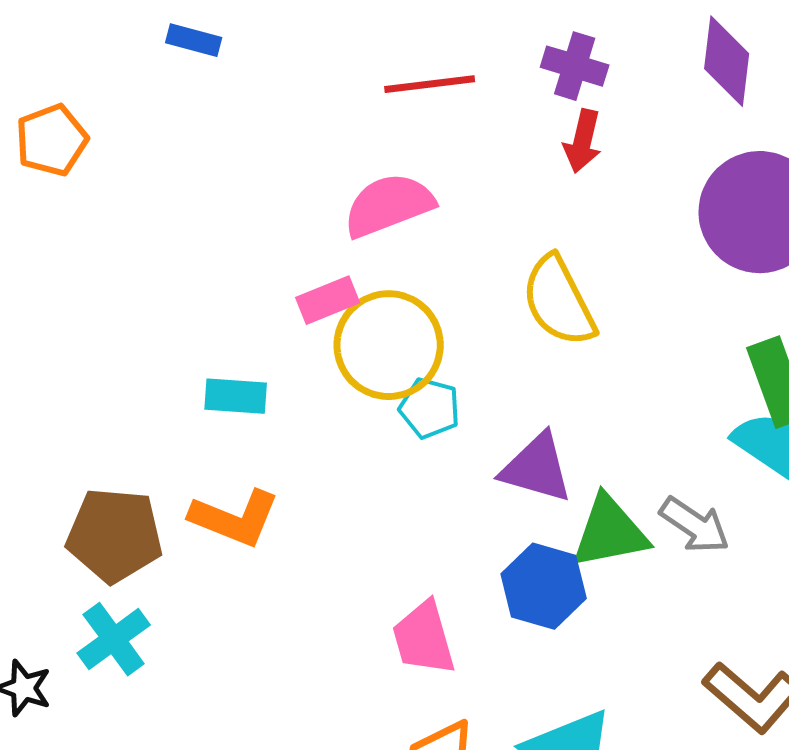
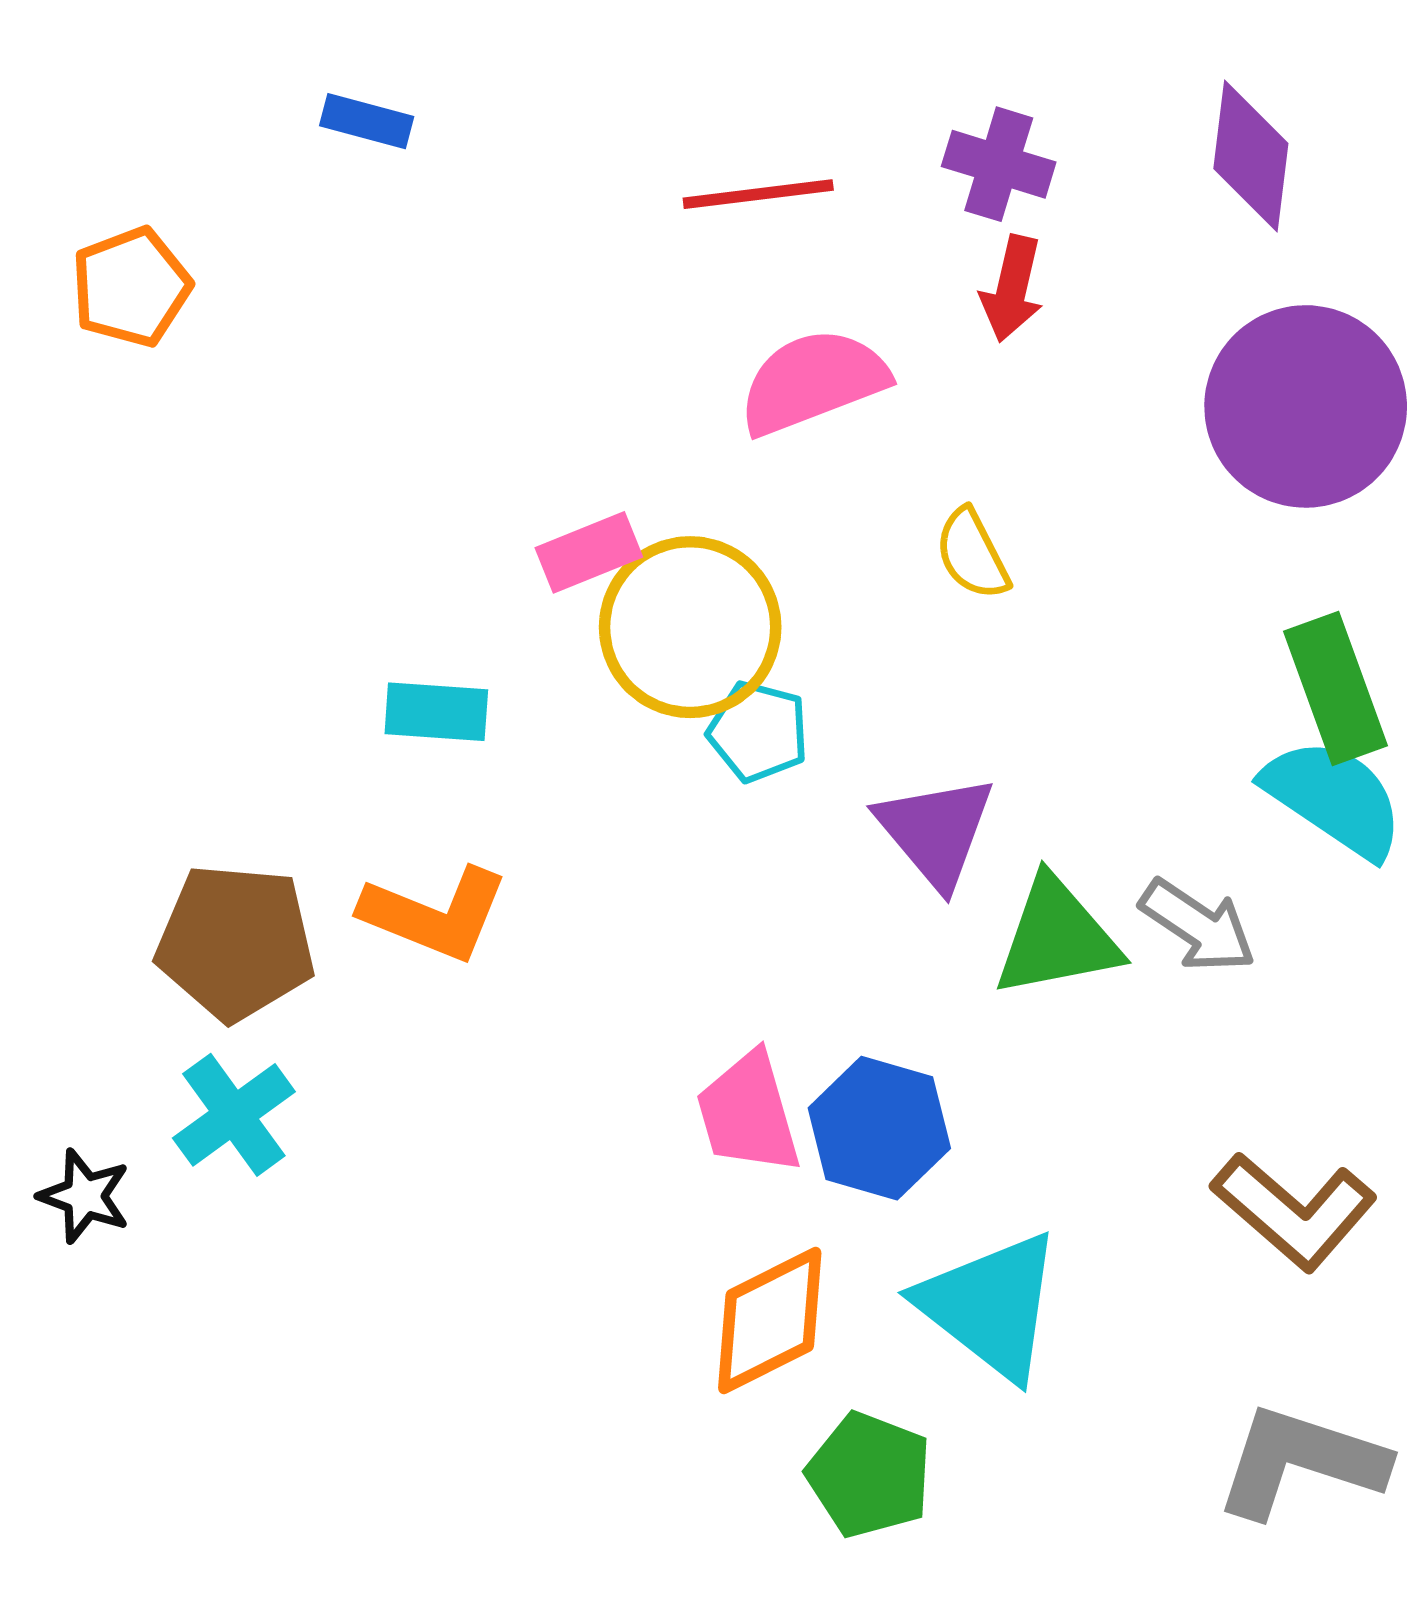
pink semicircle: (389, 205) -> (813, 382), moved
yellow semicircle: (559, 301) -> (972, 554), size x0.6
purple triangle: (537, 468) -> (936, 831), turned 34
blue hexagon: (544, 586) -> (879, 1128), moved

